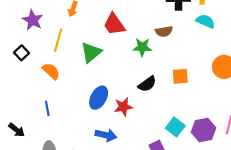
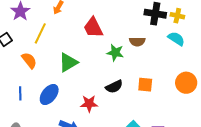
green triangle: (91, 52) -> (68, 63), moved
blue ellipse: (99, 98) -> (49, 94), moved

